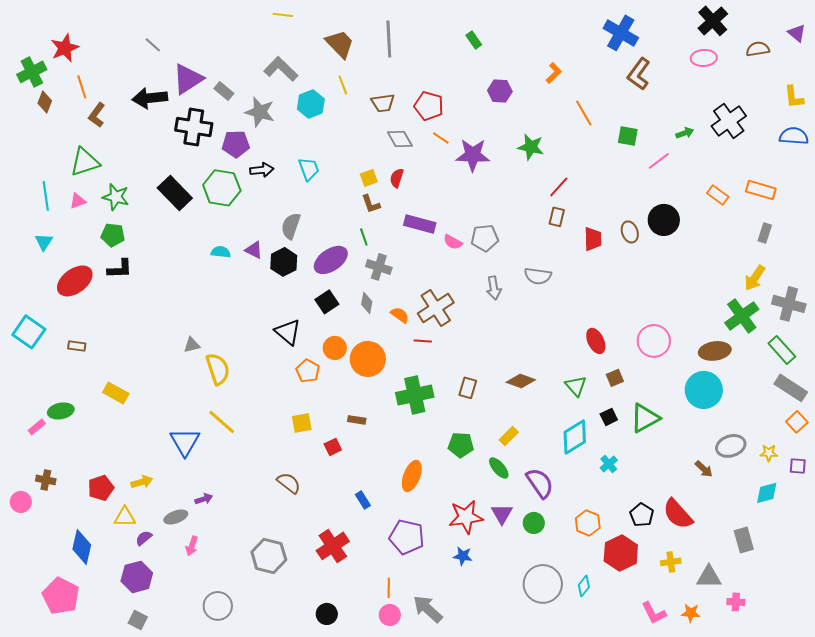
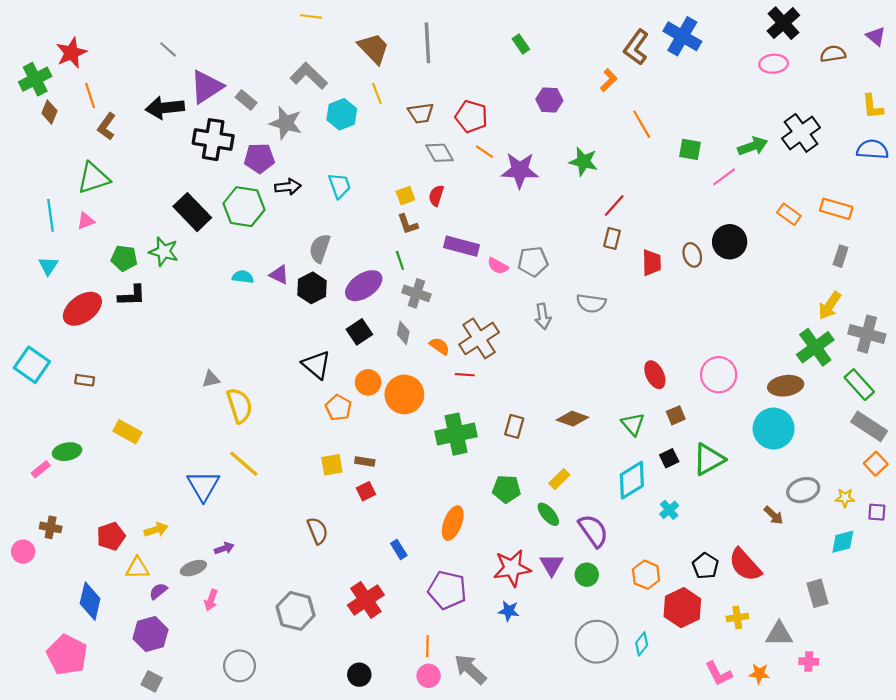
brown L-shape: (639, 74) -> (636, 47), moved
green arrow: (685, 133) -> (753, 146), size x1.5
green star: (116, 197) -> (164, 252), moved
brown rectangle: (357, 420) -> (365, 461), moved
brown semicircle: (289, 483) -> (318, 531), turned 30

